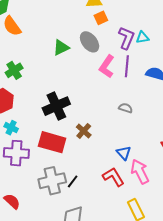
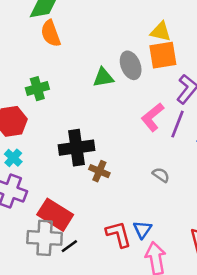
orange square: (101, 18) -> (163, 55), size x1.6
gray ellipse: (90, 42) -> (131, 65), moved
brown cross: (84, 131) -> (99, 171), moved, turned -35
red rectangle: (52, 142) -> (55, 215), moved
red L-shape: (113, 177) -> (119, 234), moved

